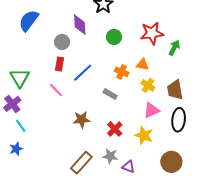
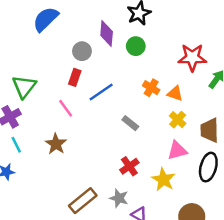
green circle: (114, 37) -> (136, 46), moved
orange cross: (122, 72) -> (151, 88), moved
brown star: (82, 120) -> (56, 144), moved, turned 30

